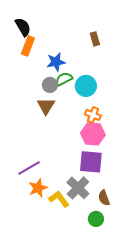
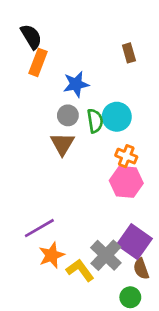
green semicircle: (64, 79) -> (95, 121), moved, turned 108
purple square: (91, 162) -> (134, 242), moved, turned 30

